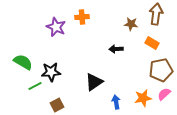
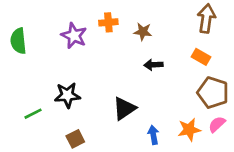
brown star: (131, 24) -> (143, 32), moved
green semicircle: (23, 62) -> (18, 41), moved, turned -126
brown pentagon: (161, 70) -> (213, 93), turned 30
green line: (35, 86) -> (33, 114), moved

